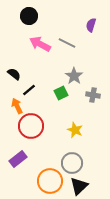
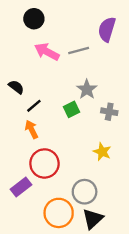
purple semicircle: (91, 25) -> (107, 29), size x1.5
gray line: (67, 43) -> (79, 51), turned -42
orange arrow: (17, 106) -> (32, 129), moved
red circle: (31, 126) -> (44, 163), moved
yellow star: (75, 130) -> (102, 152), moved

